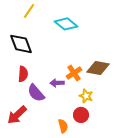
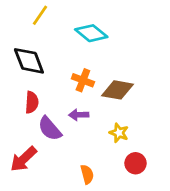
brown diamond: (98, 68) -> (118, 90), moved
orange cross: (74, 73) -> (83, 80), moved, turned -35
red circle: (81, 115) -> (135, 163), moved

